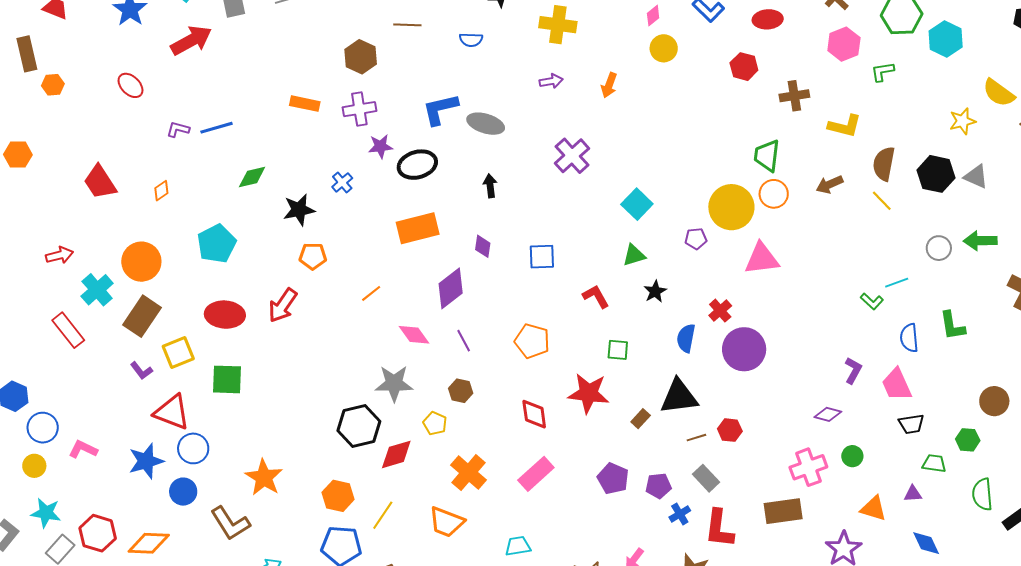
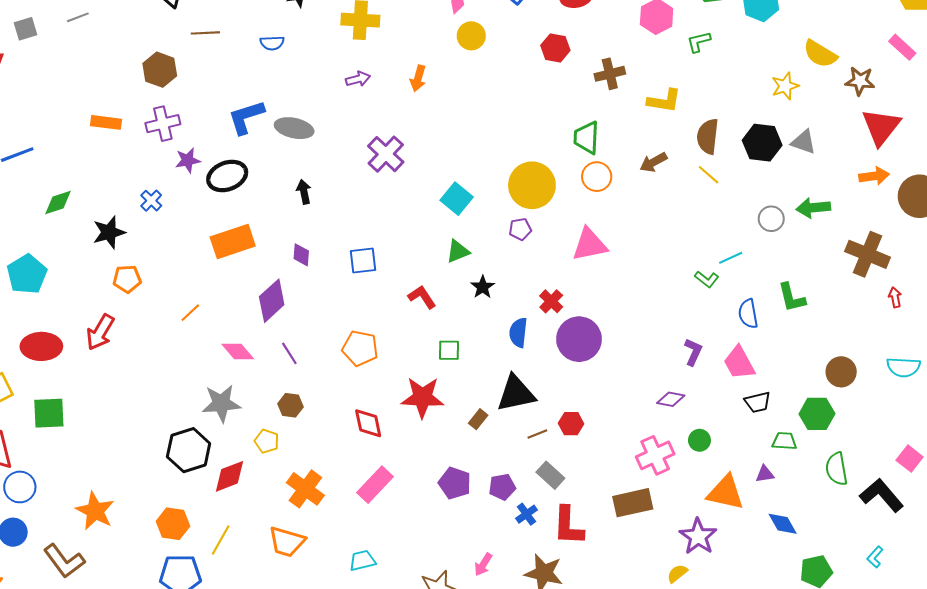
yellow circle: (731, 207) -> (532, 185), moved
green hexagon: (968, 440) -> (817, 414), size x1.4
orange triangle: (873, 509) -> (725, 492), size x1.4

